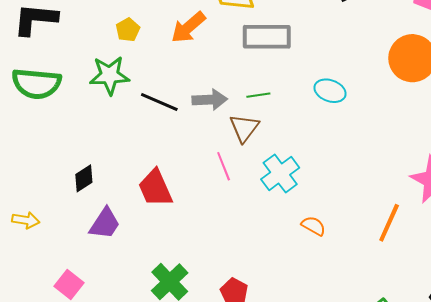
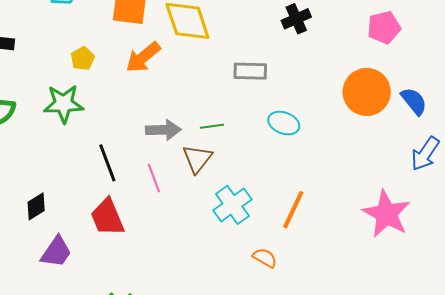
gray rectangle: (267, 37) -> (250, 71), moved, size x0.7
black line: (159, 102) -> (107, 163), moved, turned 45
pink line: (224, 166) -> (154, 178), moved
orange line: (389, 223) -> (293, 210), moved

